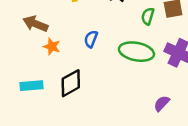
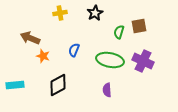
cyan rectangle: (32, 86) -> (15, 85), moved
purple semicircle: (162, 103) -> (107, 90), moved, turned -48

